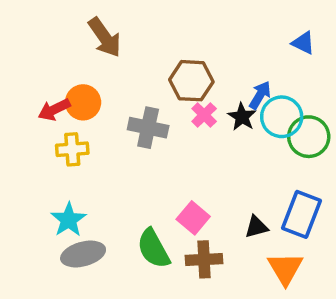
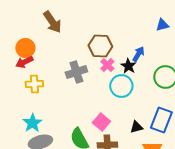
blue triangle: (303, 43) -> (162, 25), turned -40
orange circle: (83, 102) -> (25, 48), moved
cyan circle: (282, 117) -> (121, 86), moved
gray cross: (148, 128) -> (76, 72), turned -30

